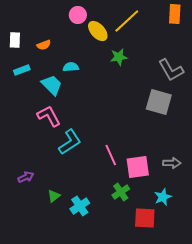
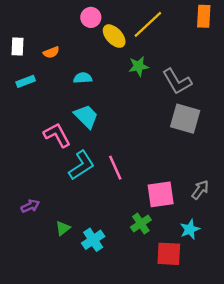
gray L-shape: (171, 70) -> (177, 81), moved
cyan trapezoid: (52, 85) -> (86, 116), moved
pink line: (111, 155) -> (115, 168), moved
gray arrow: (172, 163) -> (200, 190), turned -54

